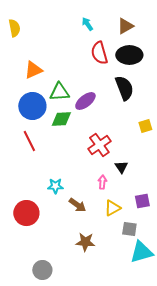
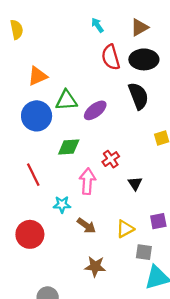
green diamond: (61, 119) -> (69, 147), moved
red line: (29, 141) -> (33, 175), moved
red cross: (99, 145) -> (111, 159), size x0.7
pink arrow: (102, 182) -> (87, 181), moved, size x1.6

